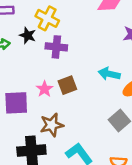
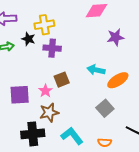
yellow cross: (47, 18) -> (44, 25), turned -36
pink star: (44, 89) -> (45, 91), moved

